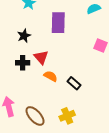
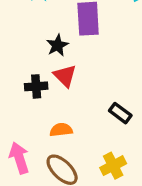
black star: (24, 36) -> (57, 45), moved
orange semicircle: (51, 76) -> (61, 130), moved, turned -32

